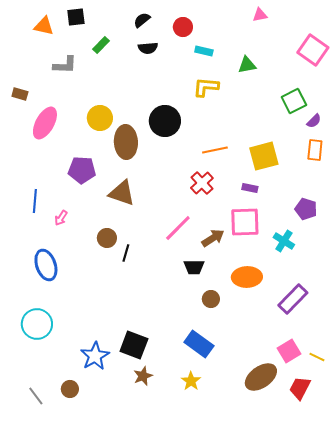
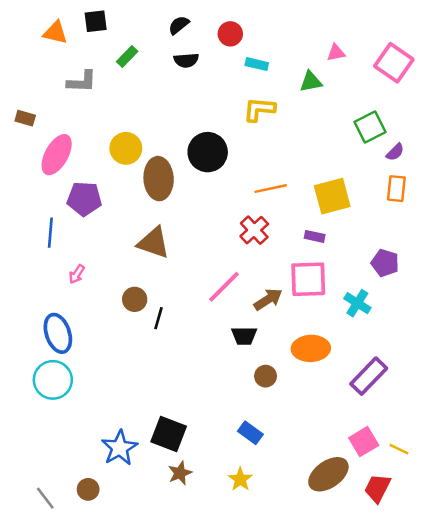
pink triangle: (260, 15) -> (336, 53), moved
purple pentagon: (82, 170) -> (84, 199), moved
blue line: (35, 201) -> (50, 233), moved
cyan circle: (37, 324) -> (53, 380), moved
blue rectangle: (199, 344) -> (250, 433), size x0.7

